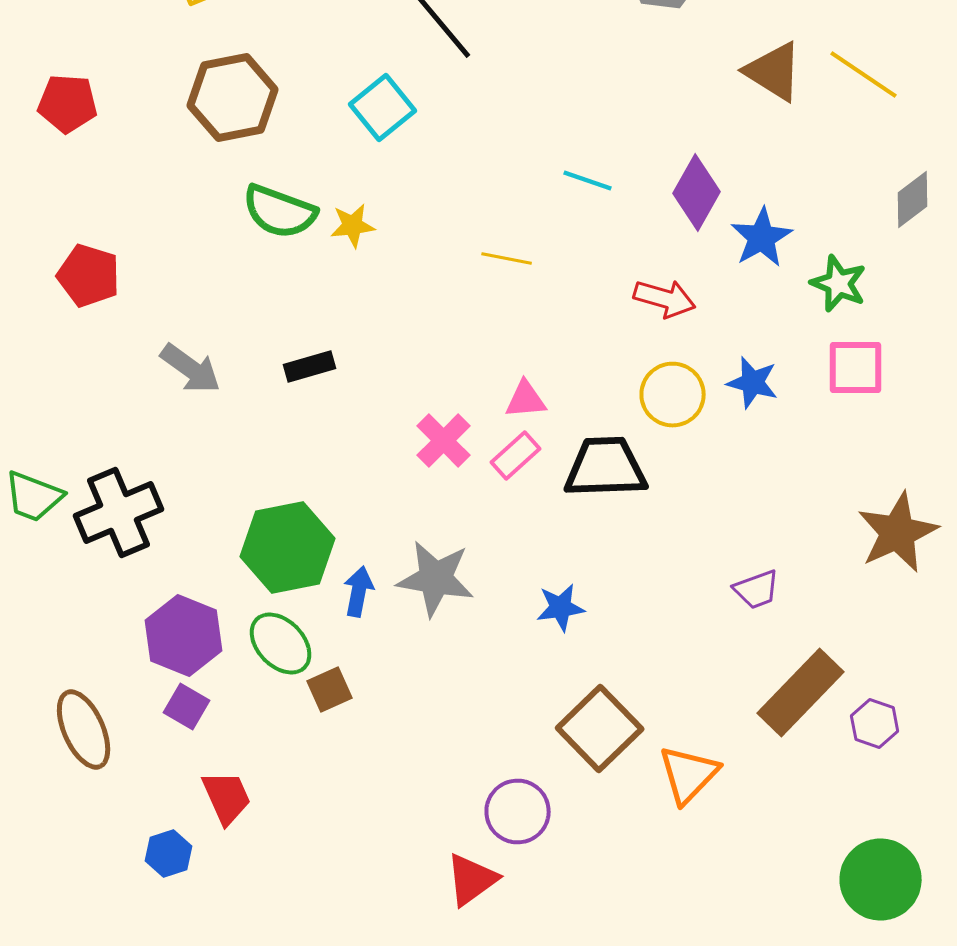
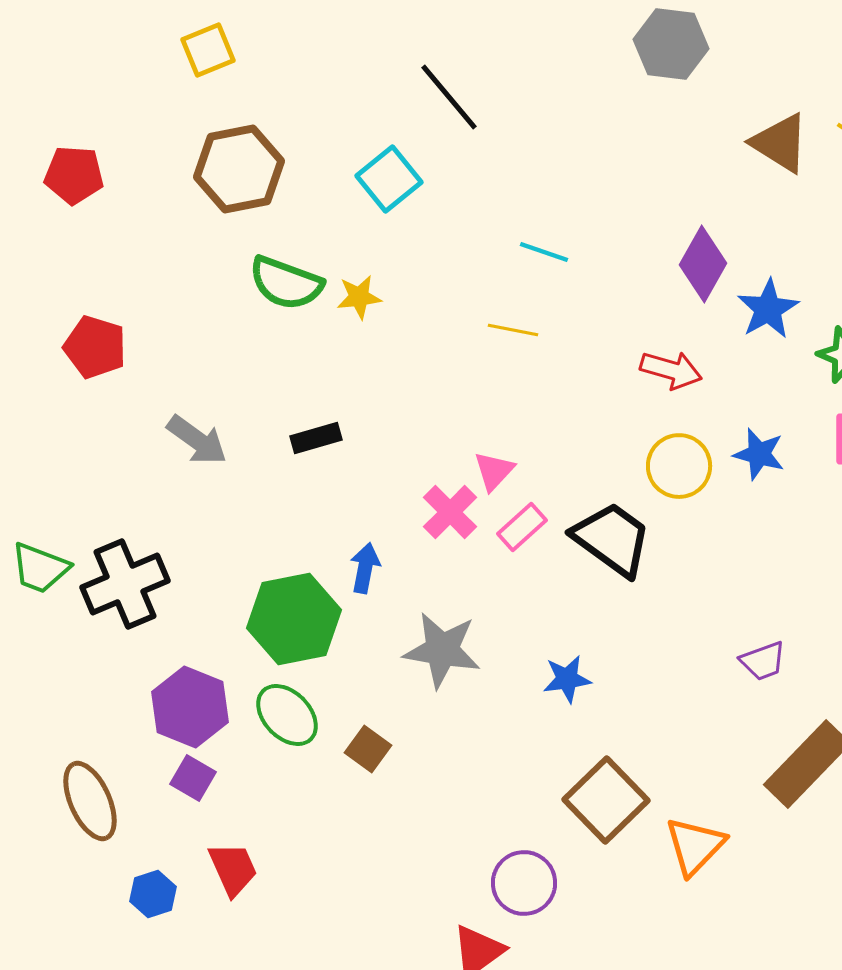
cyan line: (588, 180) -> (544, 252), moved
pink triangle: (526, 400) -> (494, 471), moved, turned -42
black trapezoid: (606, 468) -> (612, 539), turned 38
blue arrow: (359, 592) -> (365, 568), moved
brown square: (330, 690) -> (368, 749), moved, turned -30
blue hexagon: (169, 854) -> (153, 894), moved

